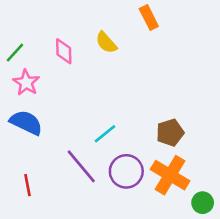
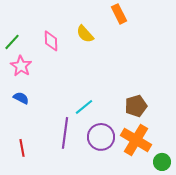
blue semicircle: (26, 123) -> (21, 98), size x0.6
purple line: (81, 166) -> (65, 133), turned 48

